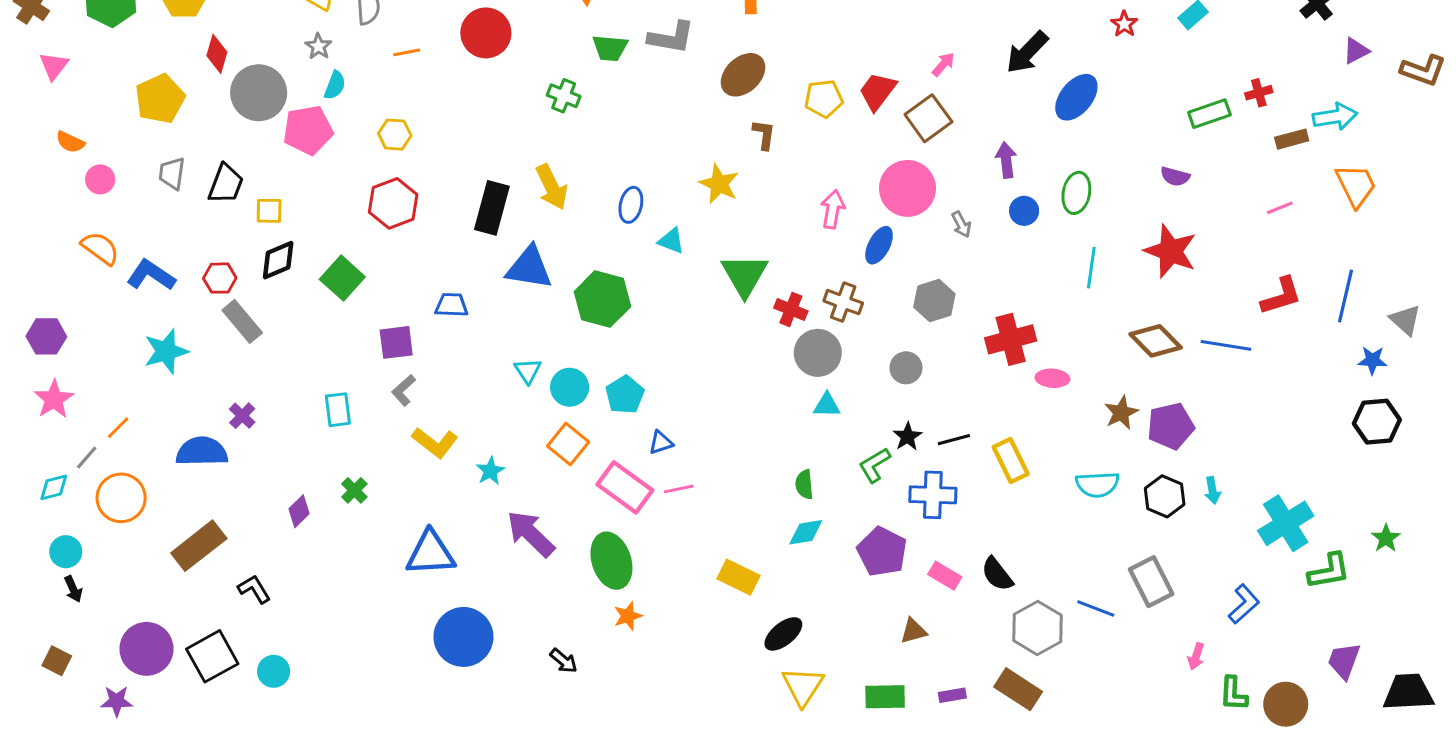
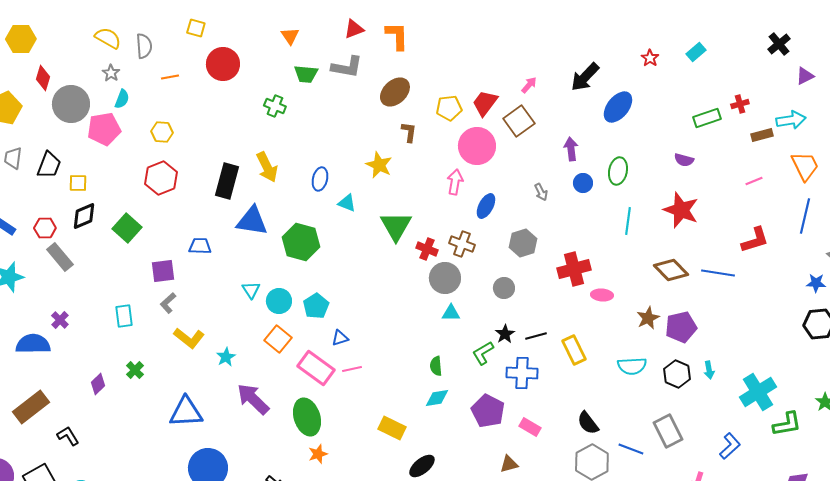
pink circle: (907, 188) -> (477, 146), moved
blue line: (1345, 296) -> (805, 216), moved
black semicircle: (997, 574) -> (588, 423), moved

